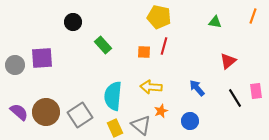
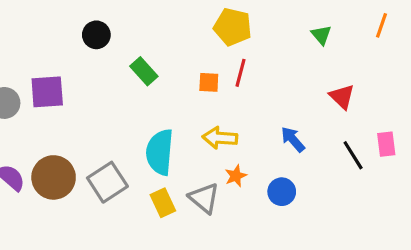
green triangle: (215, 22) -> (321, 35), turned 40
red triangle: (228, 61) -> (342, 97), turned -36

